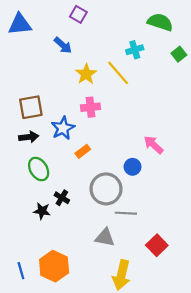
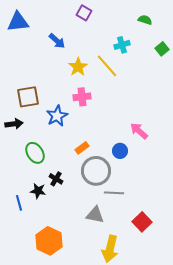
purple square: (78, 14) -> (84, 13), moved
green semicircle: (160, 22) -> (145, 20), size x0.6
black arrow: (29, 137) -> (14, 124), moved
orange rectangle: (83, 151) -> (82, 148), moved
blue line: (21, 271) -> (19, 203), moved

